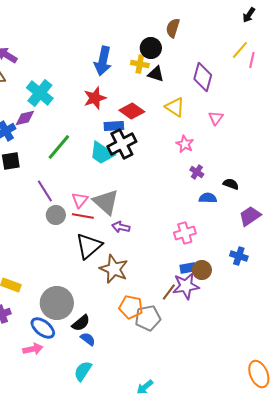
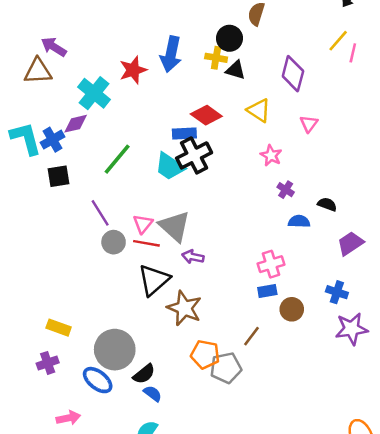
red star: (95, 98) -> (133, 70), moved
blue rectangle: (188, 268) -> (267, 291), moved
purple star: (186, 286) -> (352, 329), moved
pink arrow: (33, 349) -> (68, 418), moved

